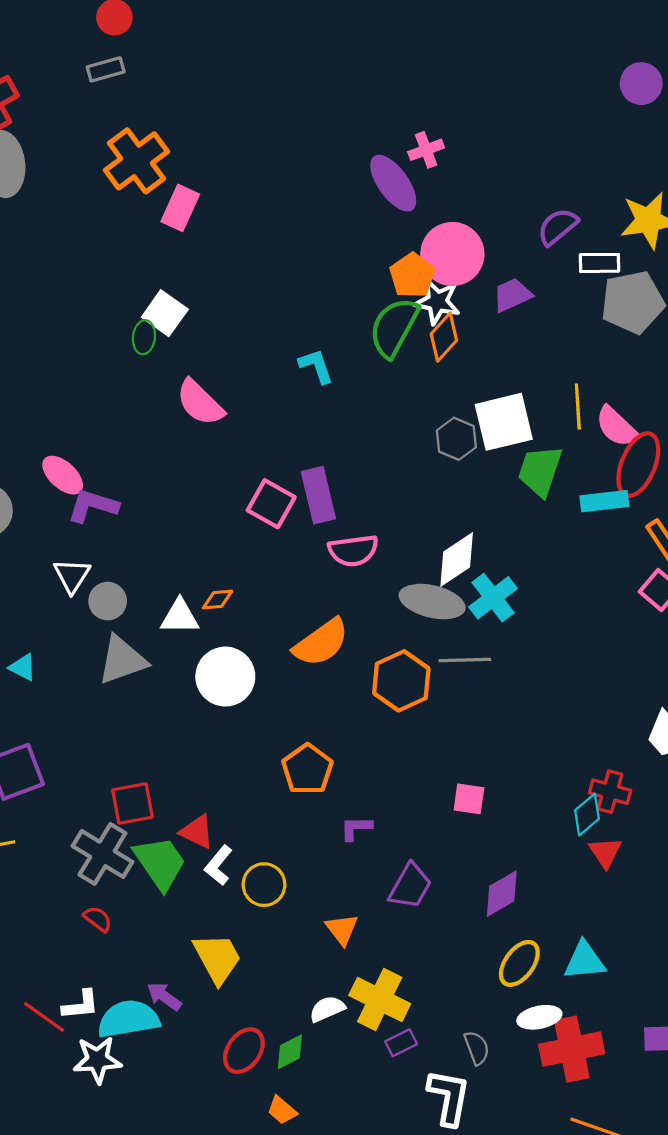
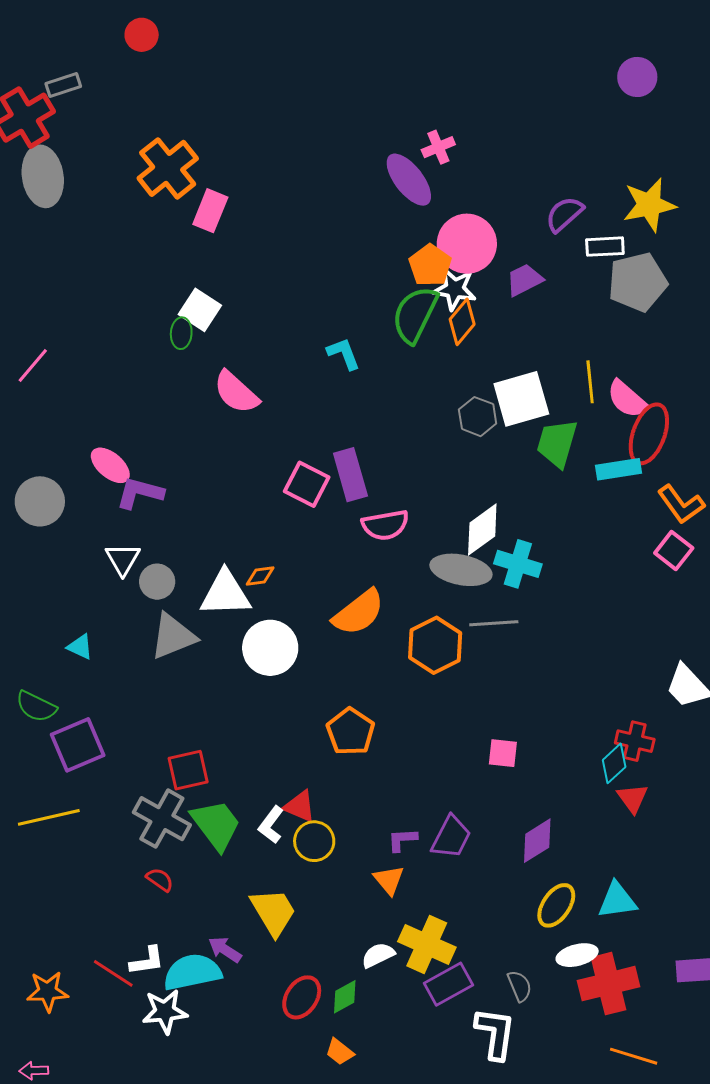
gray rectangle: (106, 69) -> (63, 85), moved
cyan cross: (493, 598) -> (518, 564), turned -33
white triangle: (180, 617) -> (225, 594), size x1.4
purple L-shape: (356, 828) -> (402, 840), moved
red triangle: (197, 832) -> (300, 806), moved
purple rectangle: (401, 1043) -> (448, 984), size x1.6

